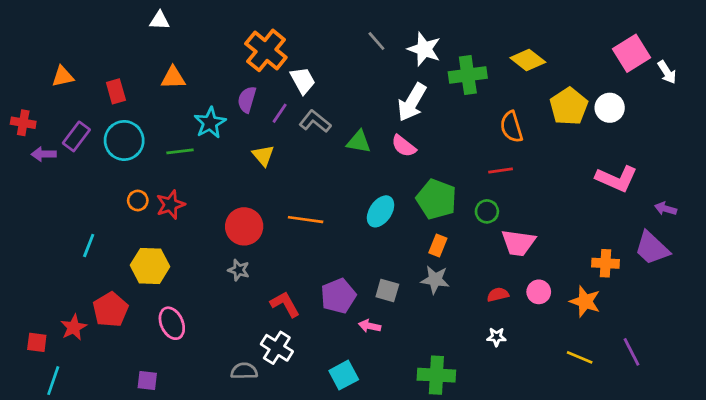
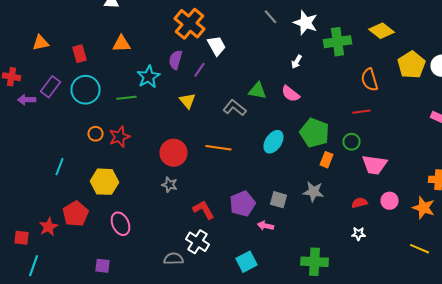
white arrow: (412, 102) -> (296, 62), size x0.5
gray L-shape: (315, 121) -> (234, 108), moved
orange rectangle: (438, 245) -> (326, 160), moved

